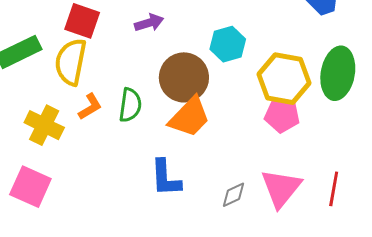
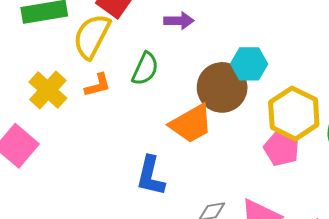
brown circle: (184, 77) -> (222, 87), moved
green semicircle: (130, 105) -> (145, 69), moved

